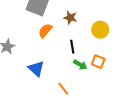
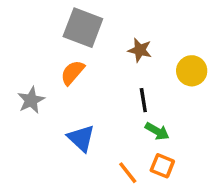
orange semicircle: (45, 31) -> (73, 73), moved
orange square: (98, 62) -> (162, 166), moved

